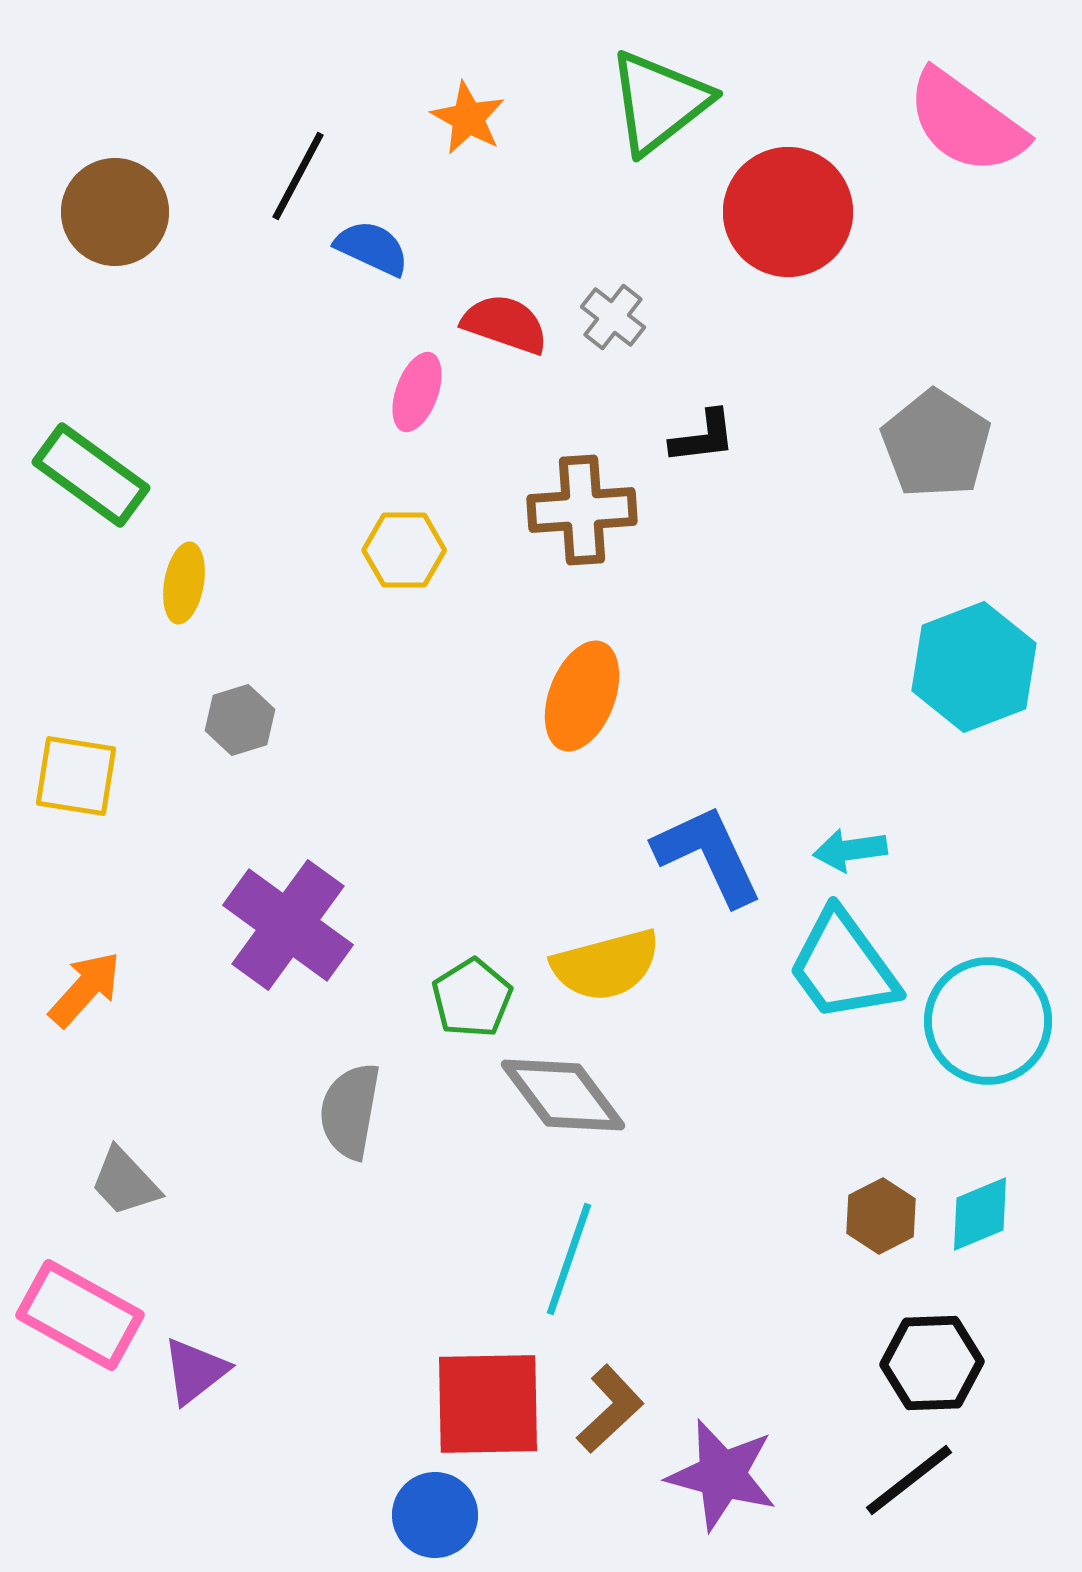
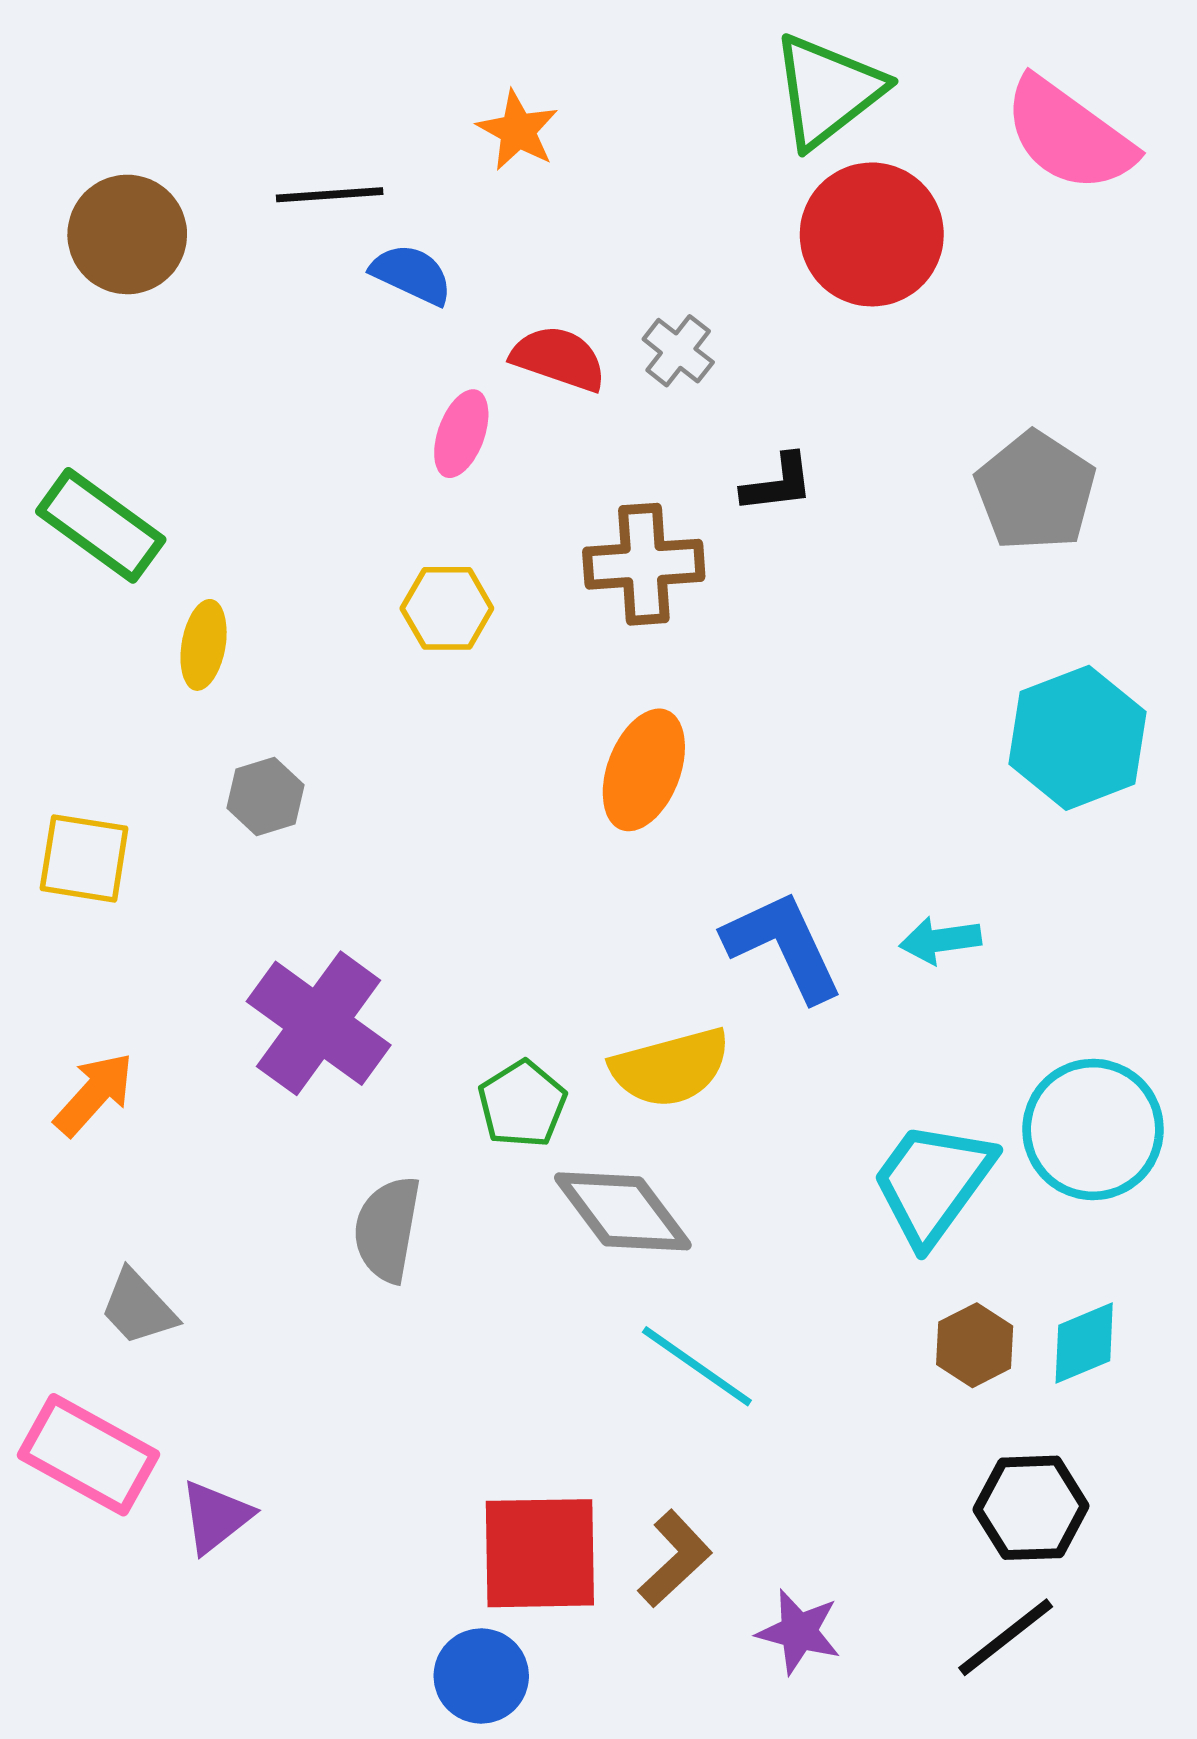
green triangle: (659, 102) -> (828, 91), moved
black line: (298, 176) -> (330, 195), turned 58
cyan trapezoid: (843, 966) -> (933, 1183), moved, turned 72
cyan line: (569, 1259) -> (697, 1366), moved, turned -74
purple star: (722, 1475) -> (799, 1632), size x0.7

